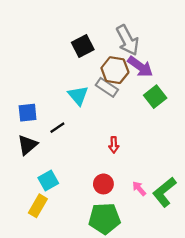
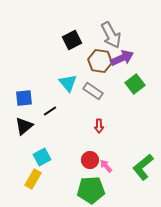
purple arrow: (140, 67) -> (122, 58), turned -60
gray rectangle: (107, 87) -> (93, 91), moved
pink arrow: (139, 189) -> (106, 166), moved

